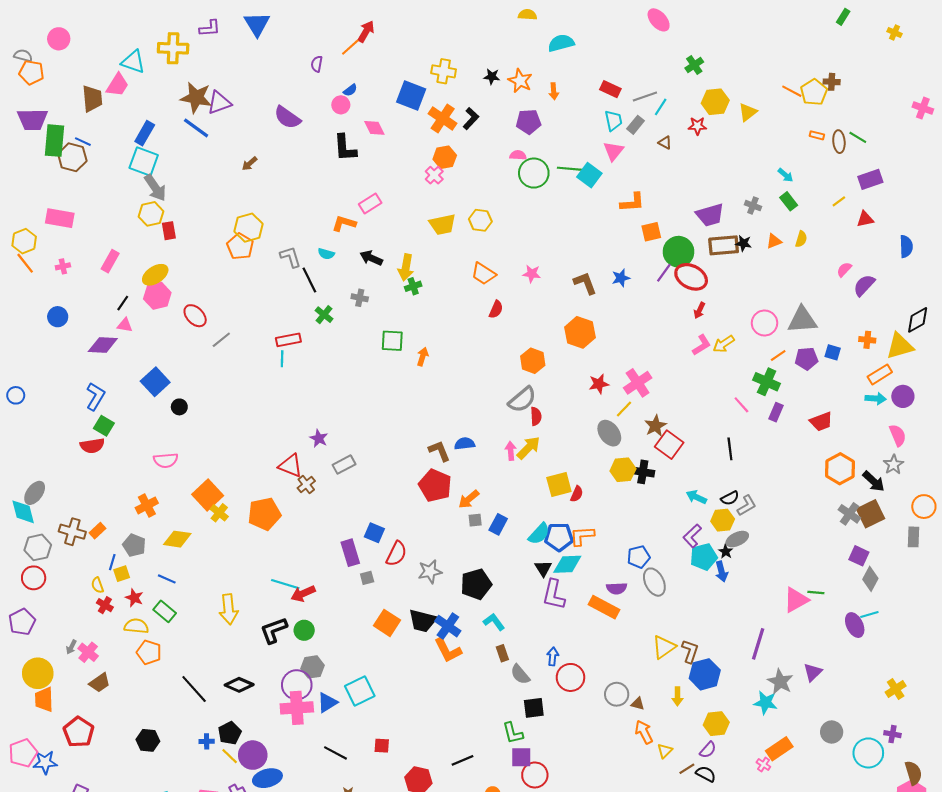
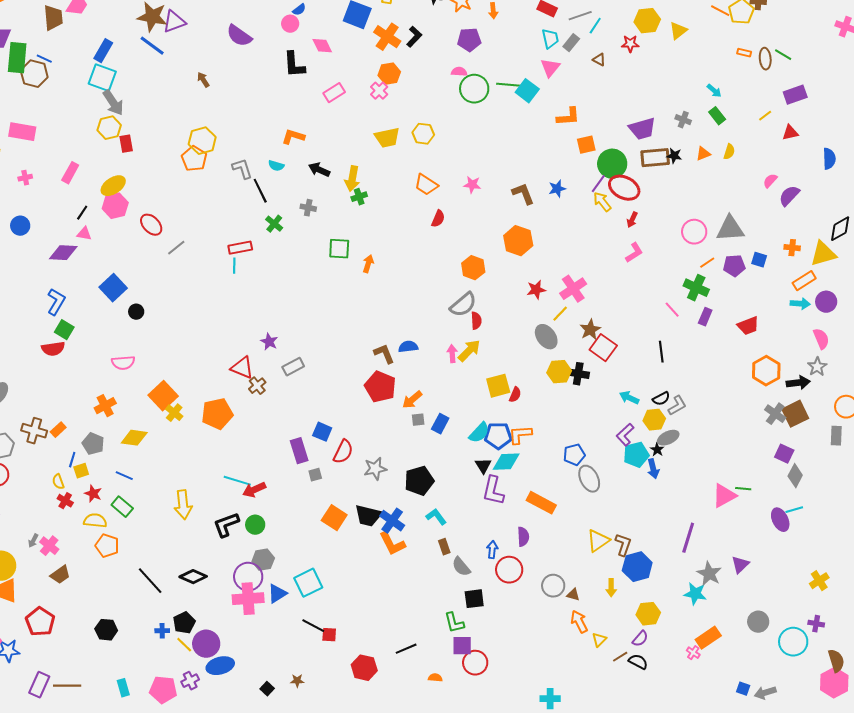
brown arrow: (250, 164) -> (203, 80), turned 98
pink rectangle: (370, 203) -> (334, 93), moved
yellow arrow: (724, 344) -> (602, 202), moved, turned 85
black arrow: (874, 481) -> (798, 383), turned -50
purple semicircle: (617, 588) -> (523, 537), moved, turned -90
black line: (336, 753) -> (313, 626), moved

